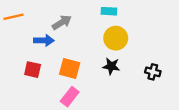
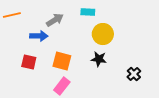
cyan rectangle: (109, 11) -> (88, 12), moved
black cross: (153, 72) -> (134, 74), moved, turned 32

